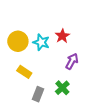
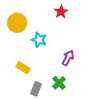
red star: (62, 36) -> (61, 12), moved
yellow circle: (18, 41) -> (17, 23), moved

